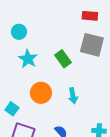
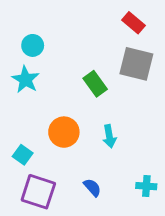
red rectangle: (90, 16) -> (133, 23), turned 35
cyan star: (28, 59) -> (26, 80), moved

